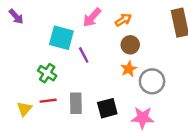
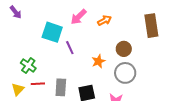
brown circle: (130, 45) -> (124, 49), moved
orange star: (129, 69) -> (98, 61), moved
green cross: (47, 73) -> (28, 66), moved

